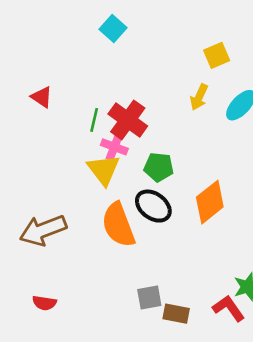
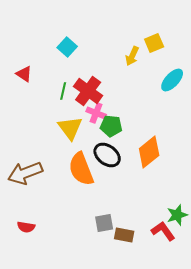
cyan square: (113, 28) -> (67, 47), moved
yellow arrow: (199, 97) -> (132, 56), moved
pink cross: (114, 147) -> (96, 113), moved

